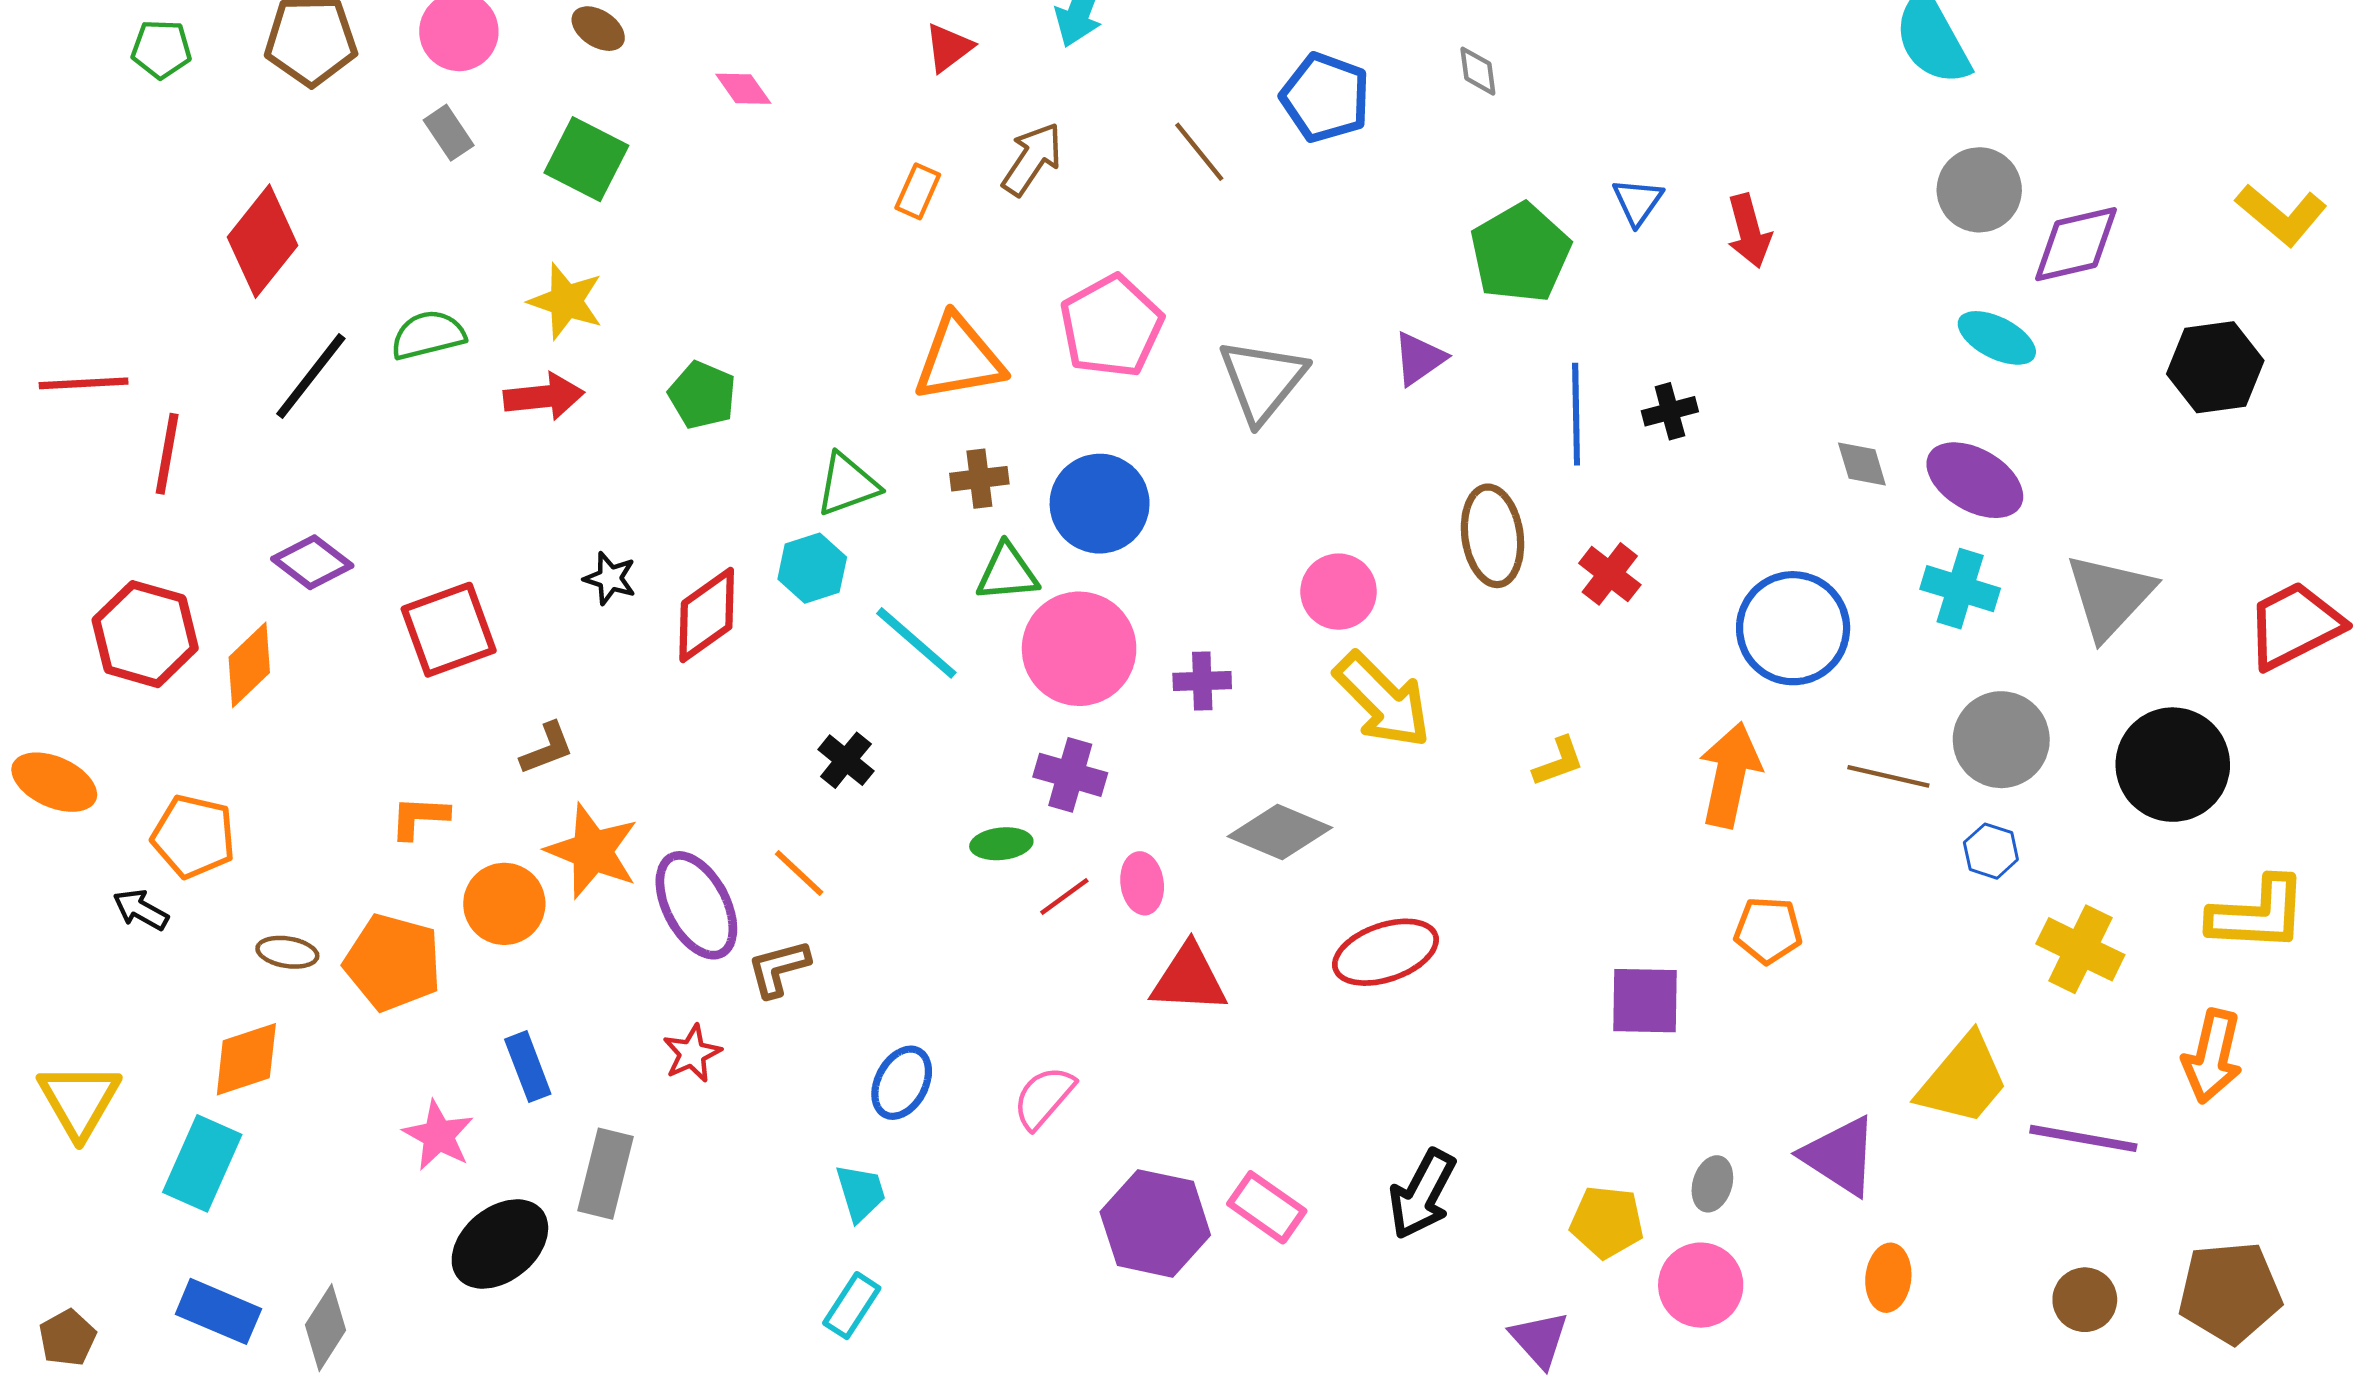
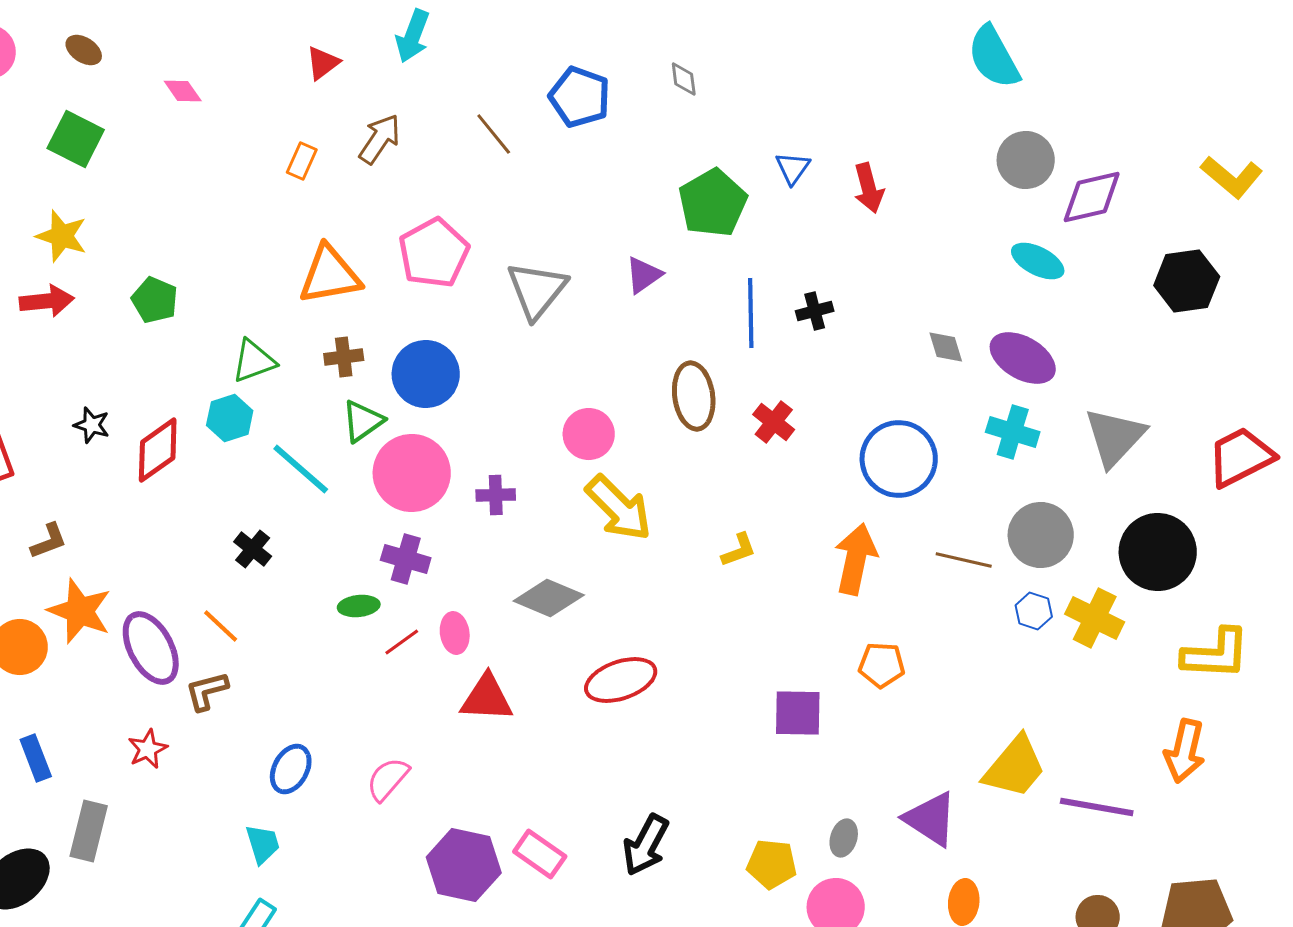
green triangle: (1007, 573) -> (363, 421), turned -30
yellow cross: (2080, 949) -> (1095, 618), moved

